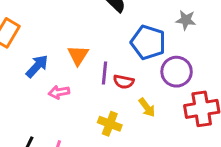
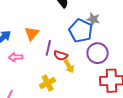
gray star: (186, 20) -> (93, 19), moved
yellow arrow: (147, 107) -> (69, 66), moved
yellow cross: (110, 124) -> (48, 83), turned 35

